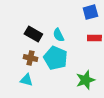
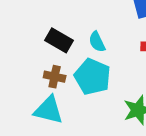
cyan triangle: (26, 80) -> (48, 110), size x1.5

